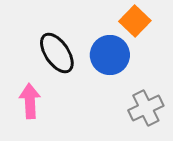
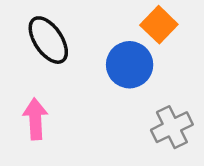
black ellipse: (57, 53) -> (48, 40), moved

